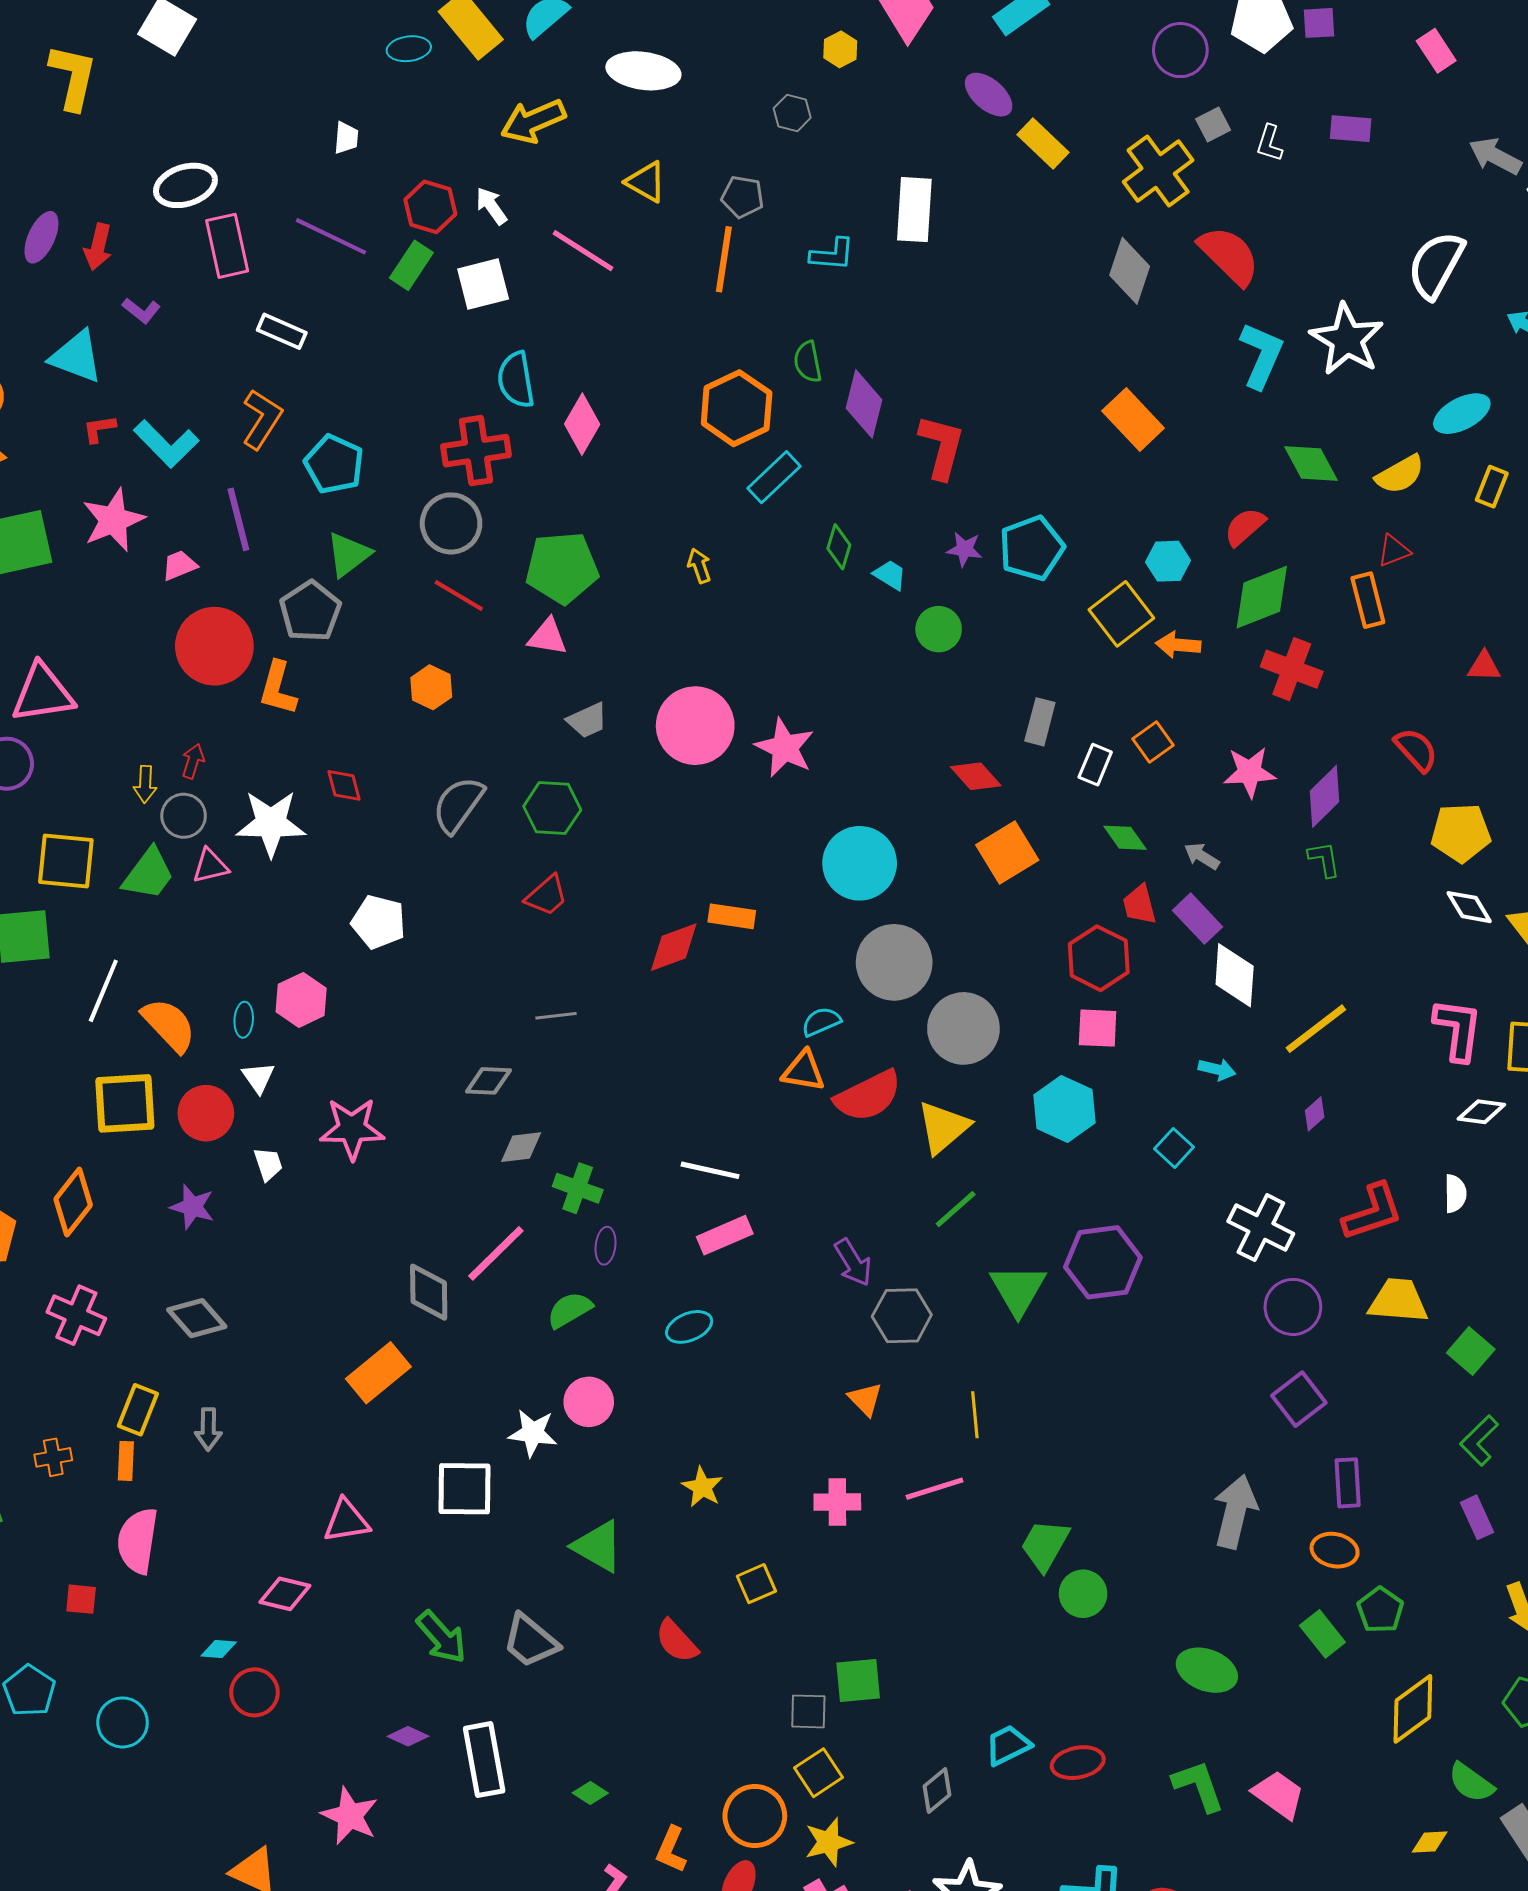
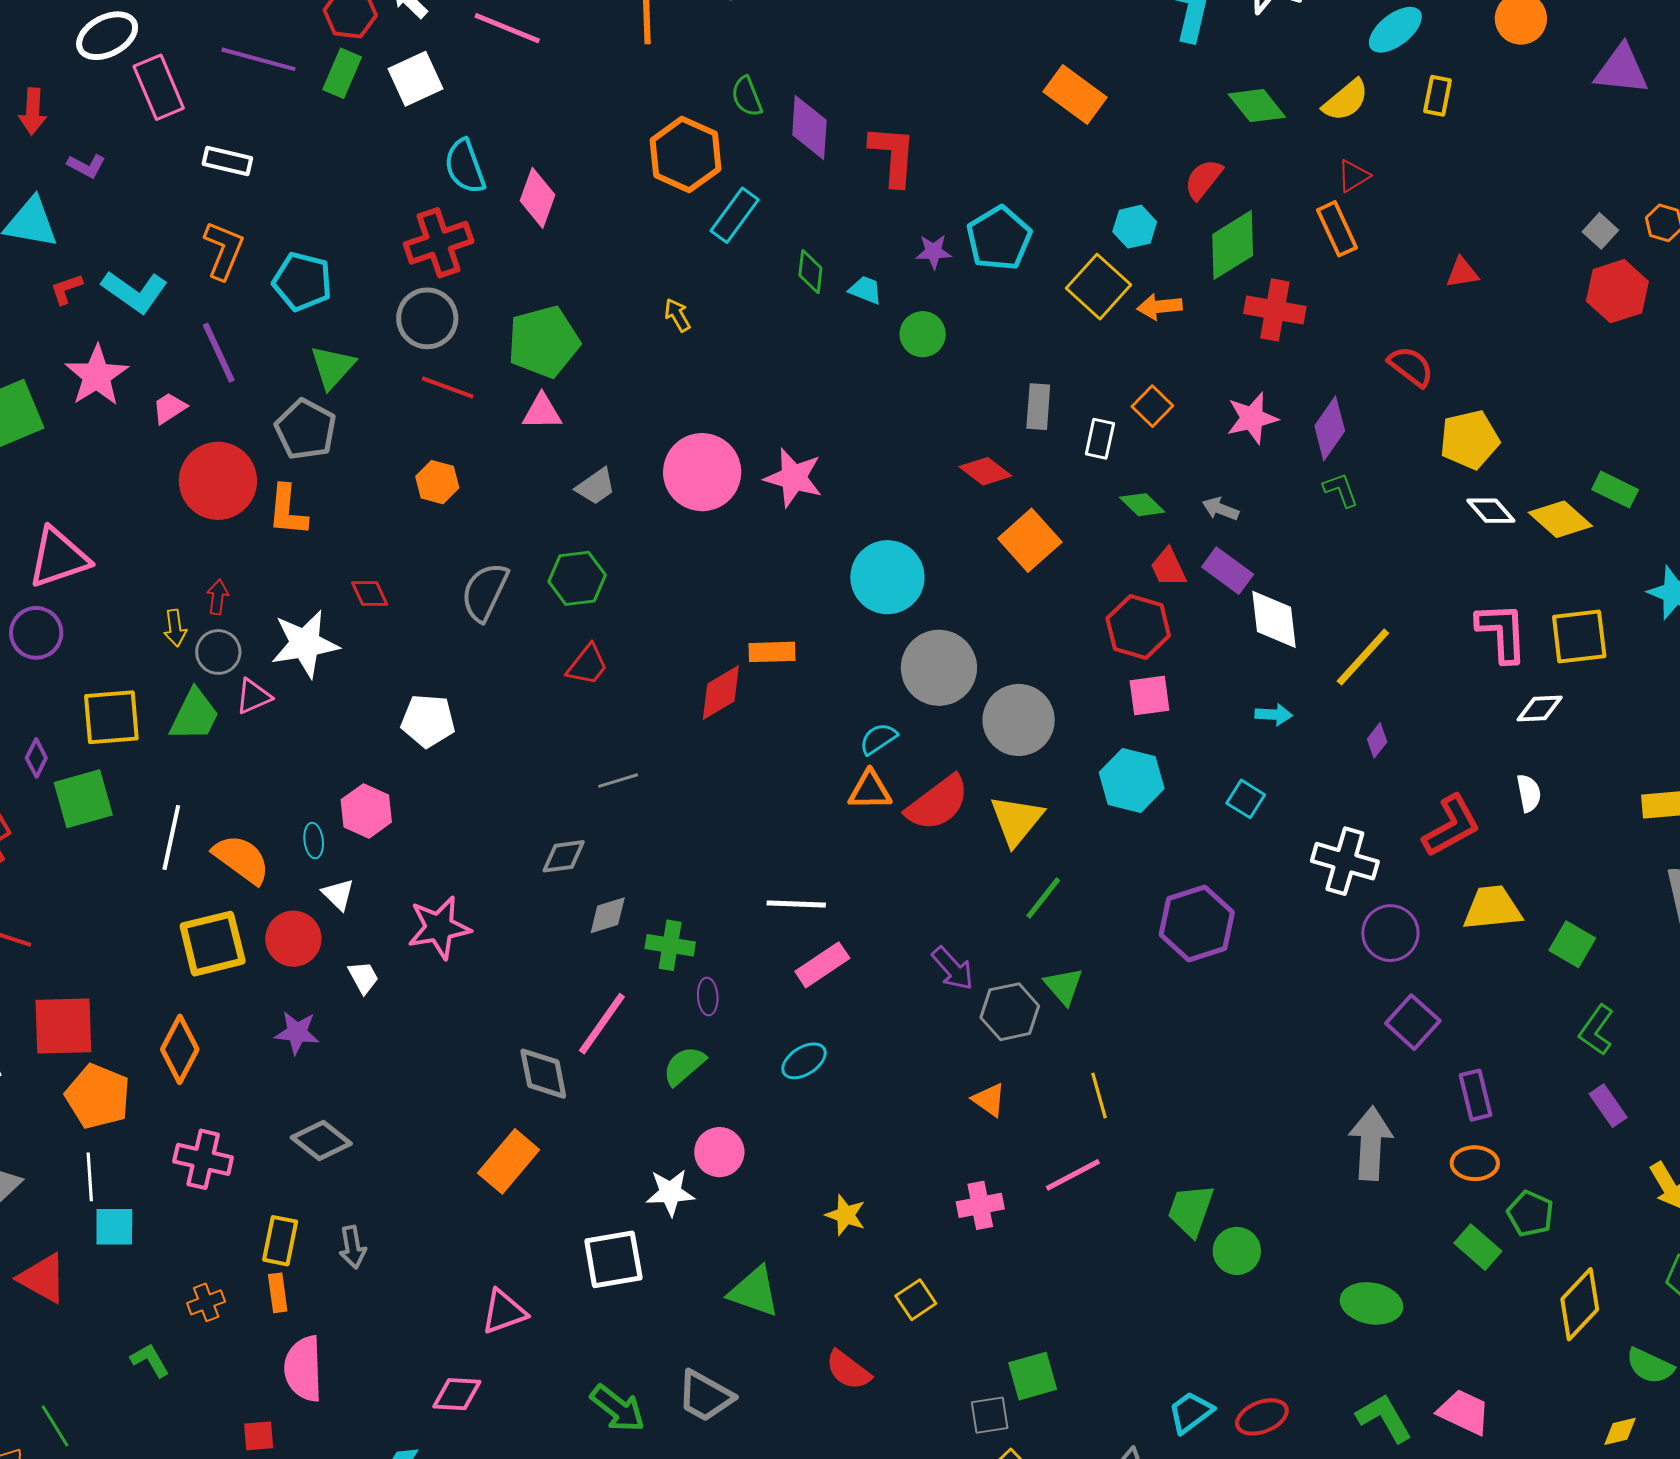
green triangle: (1018, 1290) -> (1064, 986), moved, size x0.7

